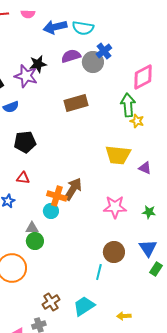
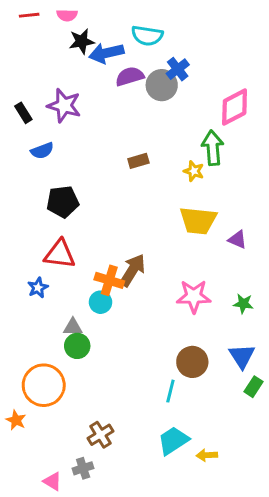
blue arrow: (55, 27) -> (106, 53), moved
black star: (38, 64) -> (82, 41), moved
brown rectangle: (76, 103) -> (138, 161), moved, size x0.6
yellow star: (137, 121) -> (194, 171), moved
red triangle: (23, 178) -> (60, 254), size x1.6
cyan trapezoid: (84, 306) -> (173, 441), moved

